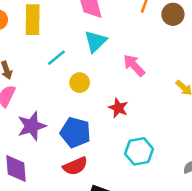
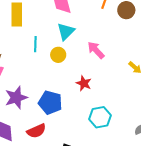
cyan line: (56, 58) -> (35, 44), turned -49
yellow circle: (80, 83) -> (58, 55), moved
red semicircle: (75, 166) -> (36, 131), moved

